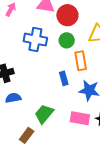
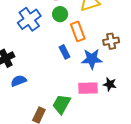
blue cross: (35, 40) -> (29, 19), turned -35
green trapezoid: (44, 114) -> (62, 104), moved

